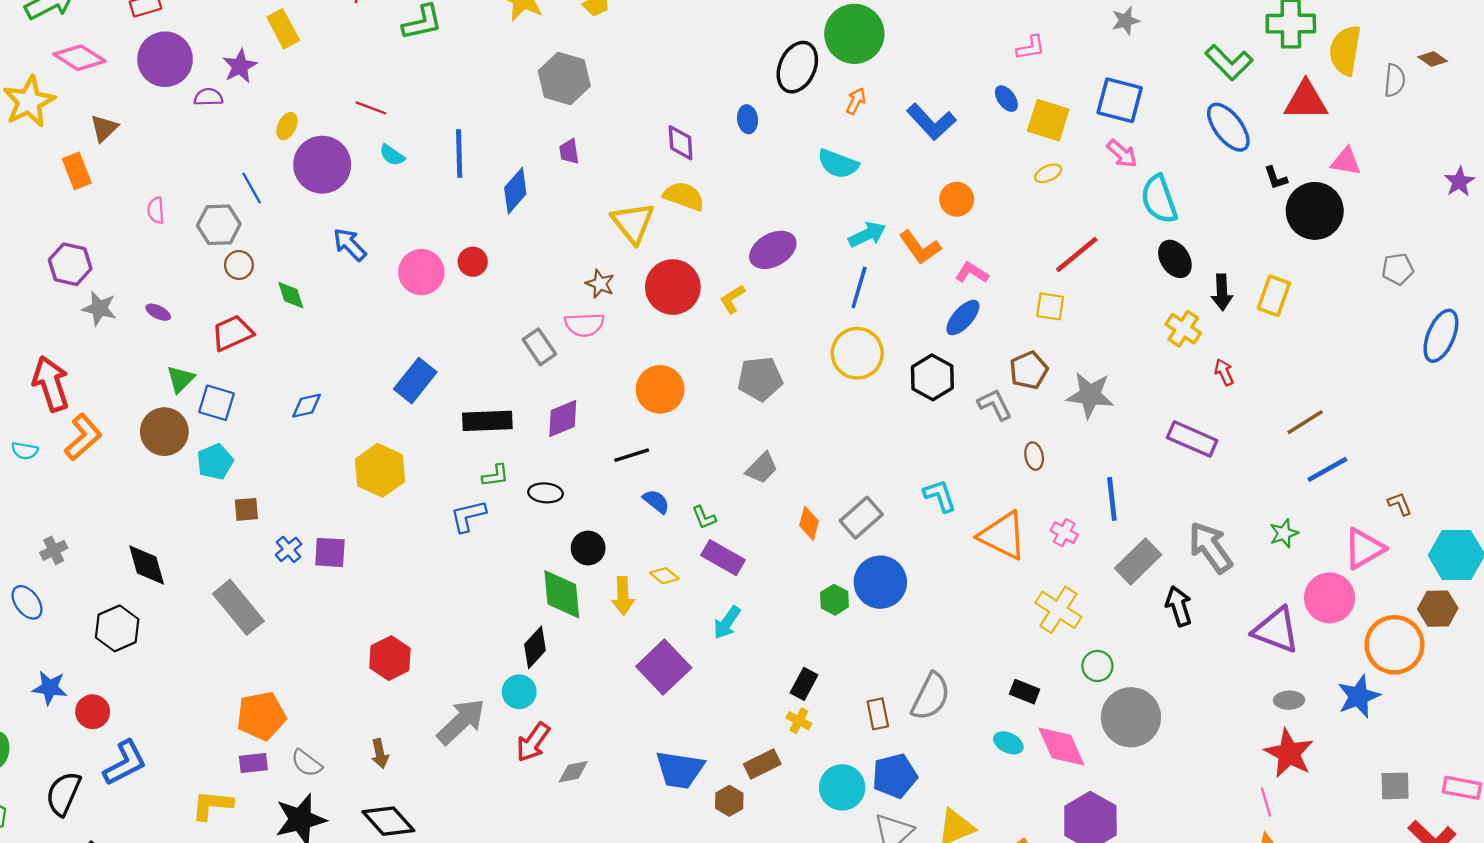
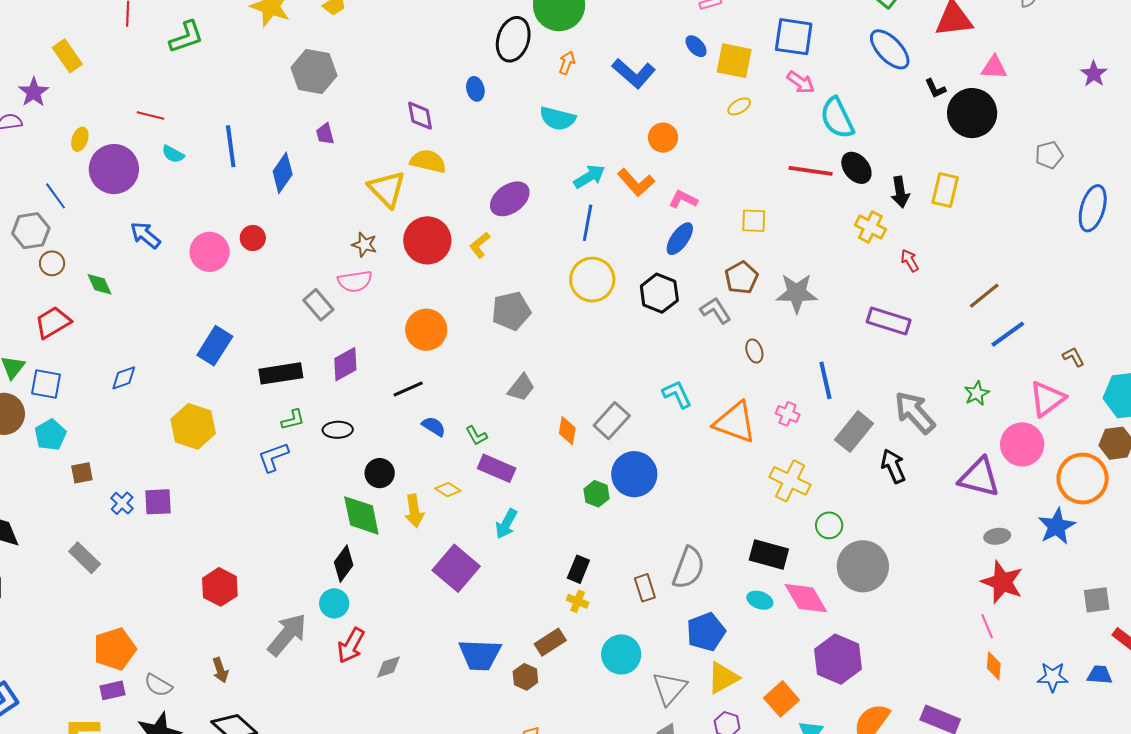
red line: (1077, 254) -> (811, 171), moved, turned 54
gray rectangle: (238, 607) -> (85, 558), size x0.7
black rectangle: (1025, 692) -> (769, 554), size x1.5
blue pentagon: (895, 776) -> (706, 632), moved

